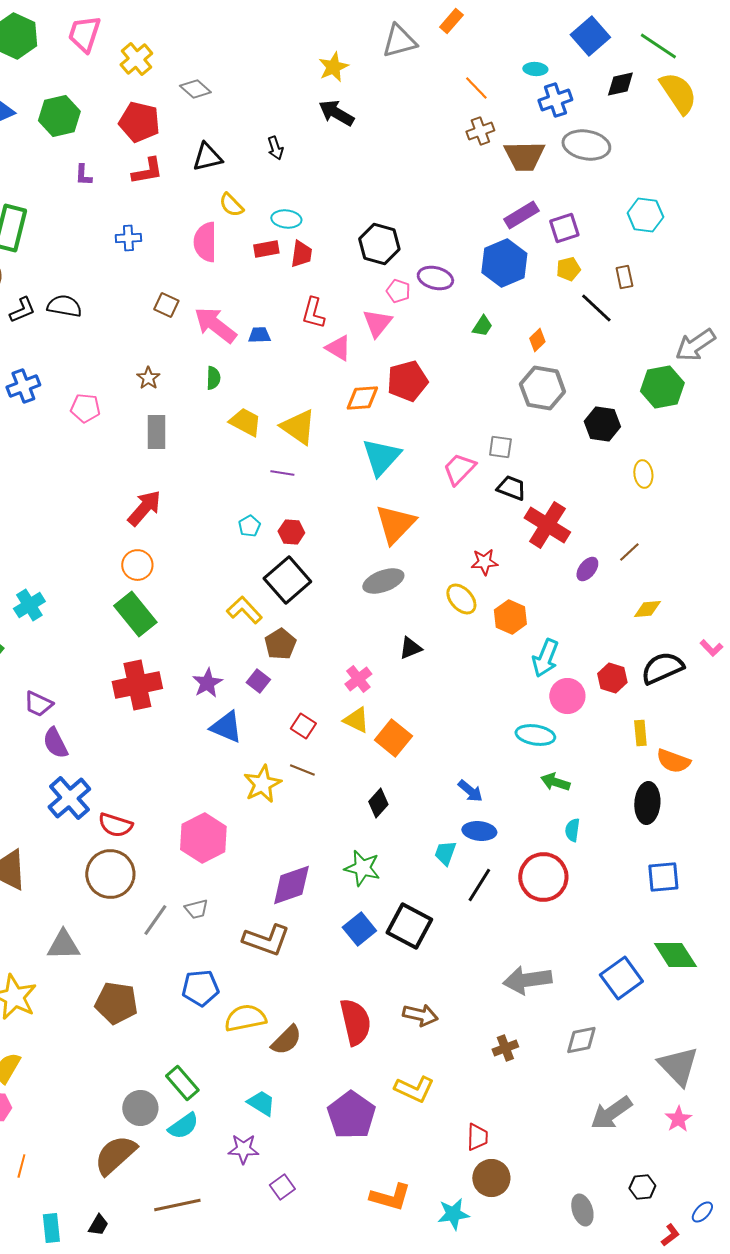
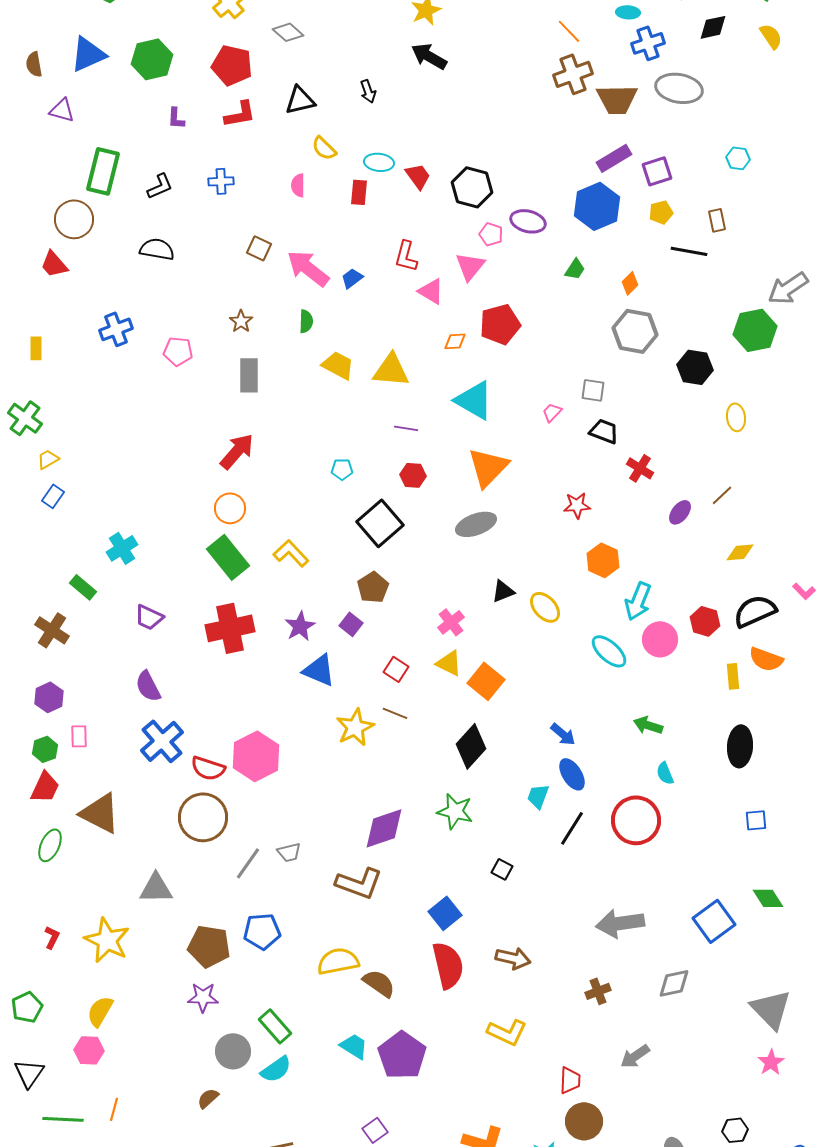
yellow semicircle: (678, 93) -> (771, 36), size x0.6
brown cross: (480, 131) -> (573, 74), size x1.4
cyan hexagon: (645, 215) -> (738, 158), size x0.7
pink semicircle: (205, 242) -> (298, 185), size x0.6
red rectangle: (266, 249) -> (359, 192), turned -75
red trapezoid: (301, 254) -> (418, 176), moved, turned -44
black line: (596, 308) -> (689, 251), turned -33
black L-shape: (22, 310) -> (160, 186), moved
blue trapezoid: (259, 335) -> (352, 278), turned -35
orange diamond: (362, 398) -> (455, 341), size x0.7
yellow triangle: (298, 427) -> (391, 370), turned -30
cyan triangle: (381, 457) -> (474, 400), turned -42
pink trapezoid: (459, 469) -> (552, 412), size x0.6
purple line: (282, 473) -> (406, 428), moved
red cross: (547, 525) -> (640, 468), size x0.6
cyan pentagon: (249, 526) -> (342, 469), turned 30
red hexagon: (291, 532) -> (413, 475), moved
yellow ellipse: (461, 599) -> (545, 607), moved
yellow L-shape: (244, 610) -> (291, 553), moved
purple trapezoid: (38, 704) -> (149, 617), moved
cyan ellipse: (535, 735) -> (609, 651), moved, turned 33
orange semicircle: (673, 761) -> (766, 659), moved
black diamond: (378, 803) -> (471, 746), size x1.5
cyan semicircle: (572, 830) -> (665, 773), turned -30
blue ellipse: (479, 831) -> (572, 774), turned 52
pink hexagon: (203, 838) -> (256, 756), moved
blue square: (663, 877) -> (756, 820), size x0.7
black square: (409, 926) -> (502, 869), size x0.5
blue square: (359, 929) -> (445, 913), moved
green diamond: (675, 955) -> (768, 898), size x0.7
blue pentagon: (200, 988) -> (262, 931), moved
brown semicircle: (286, 1040) -> (379, 983), turned -100
gray arrow: (611, 1113) -> (635, 1056), moved, size x0.7
purple pentagon: (351, 1115) -> (402, 1055), moved
purple star: (243, 1149) -> (203, 997), moved
brown semicircle: (115, 1155) -> (208, 1098), size x0.5

